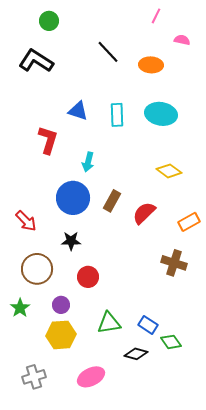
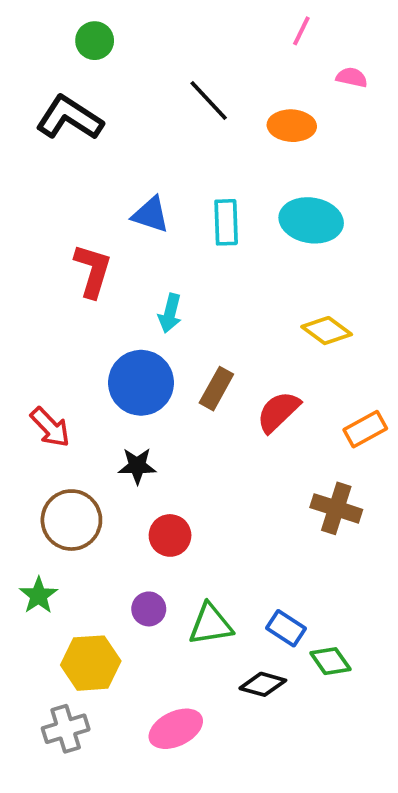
purple circle: (61, 305) -> (149, 609), moved
yellow hexagon: (61, 335) -> (91, 663), moved

